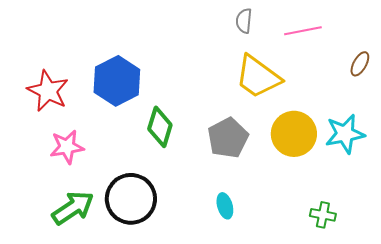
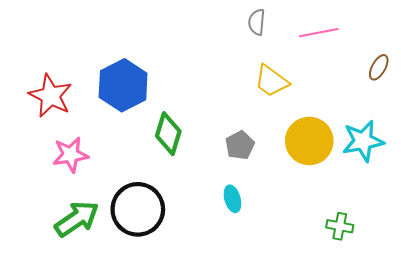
yellow trapezoid: (258, 77) -> (271, 81), size x0.7
gray pentagon: (228, 138) -> (240, 145), size x0.7
cyan ellipse: (225, 206) -> (232, 199), moved

